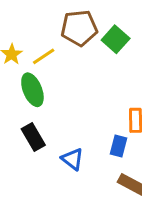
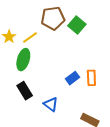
green ellipse: (32, 90) -> (23, 60), turned 40
blue rectangle: (118, 146) -> (72, 78), moved, turned 40

